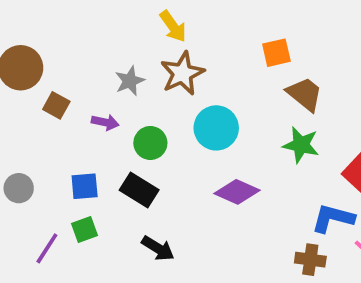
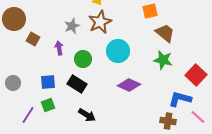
purple arrow: (105, 122) -> (59, 48), turned -112

